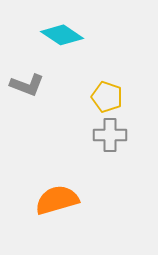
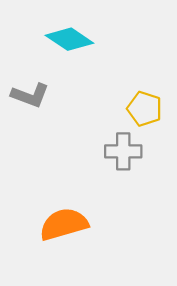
yellow pentagon: (107, 97) -> (145, 109), moved

